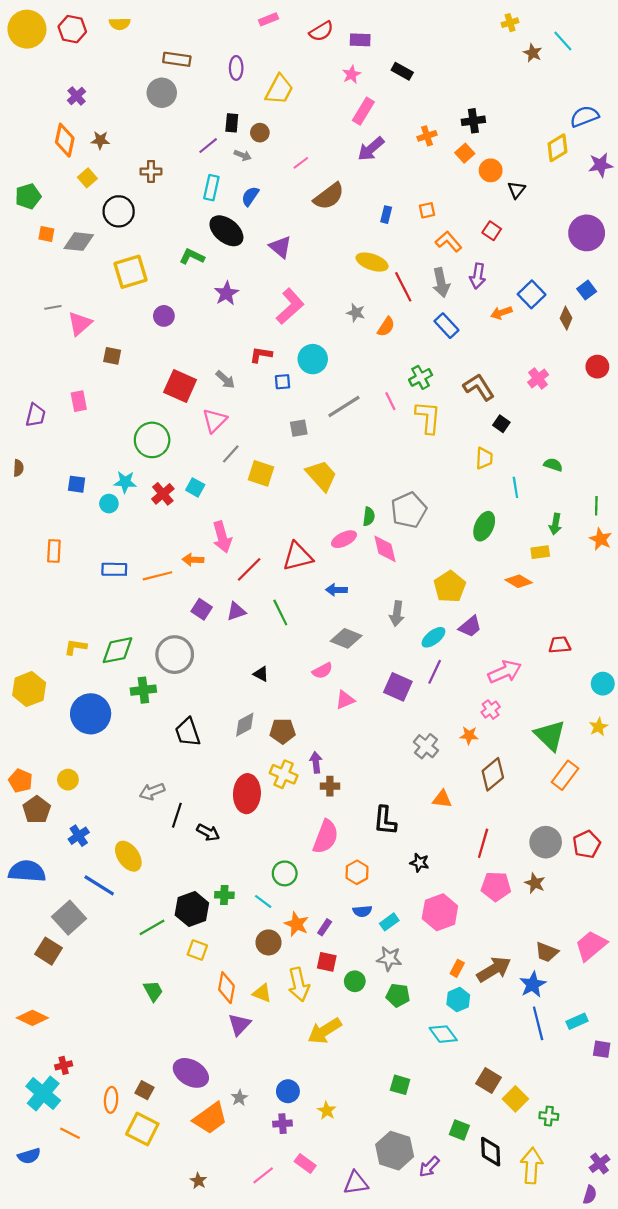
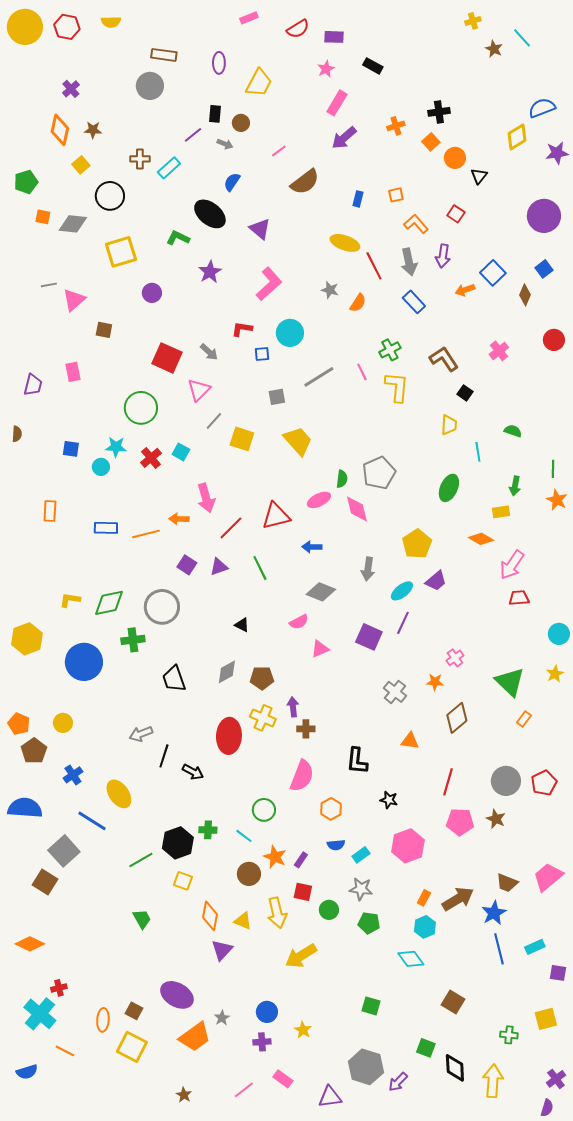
cyan rectangle: (211, 188) -> (169, 168), moved, turned 35
pink arrow: (505, 672) -> (512, 565), moved, turned 148
orange rectangle: (565, 775) -> (524, 719), size x0.6
yellow square: (515, 1099) -> (546, 1019), moved, turned 30

